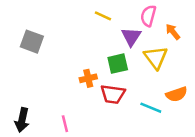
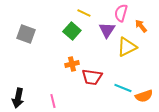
yellow triangle: (156, 57) -> (127, 47), turned 40
green square: (118, 64) -> (72, 31), moved, turned -36
orange semicircle: (177, 94) -> (144, 96), moved

